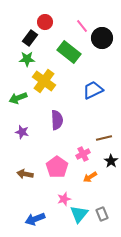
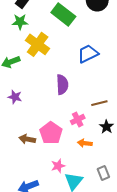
purple semicircle: (57, 120) -> (62, 85), moved
brown arrow: (25, 174) -> (27, 139), moved
orange arrow: (90, 177) -> (85, 143), turned 40
gray rectangle: (102, 214) -> (103, 173), moved

